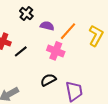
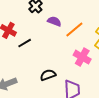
pink cross: (56, 51) -> (82, 57), moved

